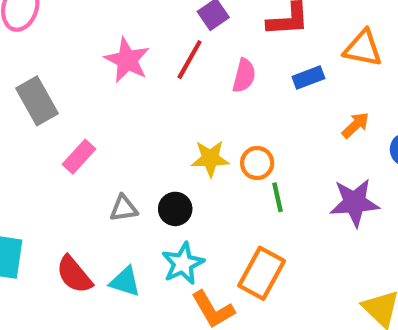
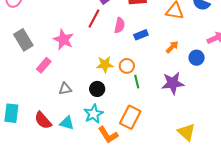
pink star: (127, 60) -> (63, 40), moved
blue rectangle: (308, 78) -> (141, 35), moved
black circle: (175, 209) -> (97, 89), moved

